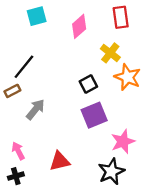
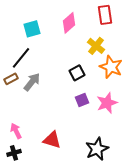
cyan square: (37, 16) -> (32, 29), moved
gray arrow: (35, 109) -> (32, 82), moved
purple square: (94, 115) -> (82, 100), size x0.6
pink star: (123, 142) -> (107, 103), moved
red triangle: (60, 161) -> (52, 140), turned 30

